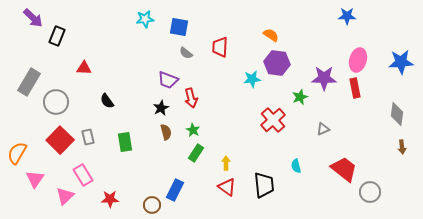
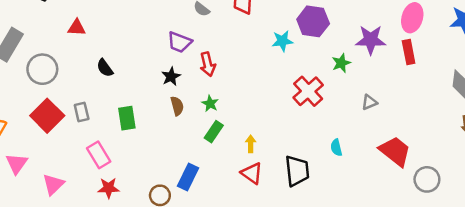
pink rectangle: (83, 175) -> (99, 155), moved

